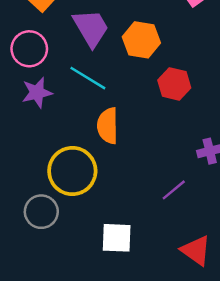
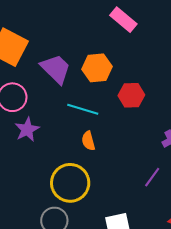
cyan line: (88, 78) -> (83, 109), moved
orange semicircle: (108, 126) -> (88, 141), size x0.7

